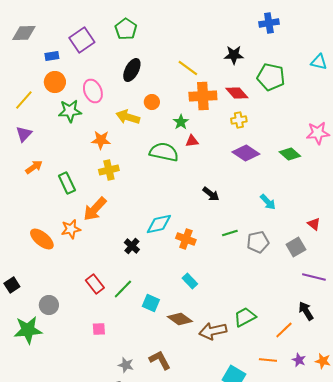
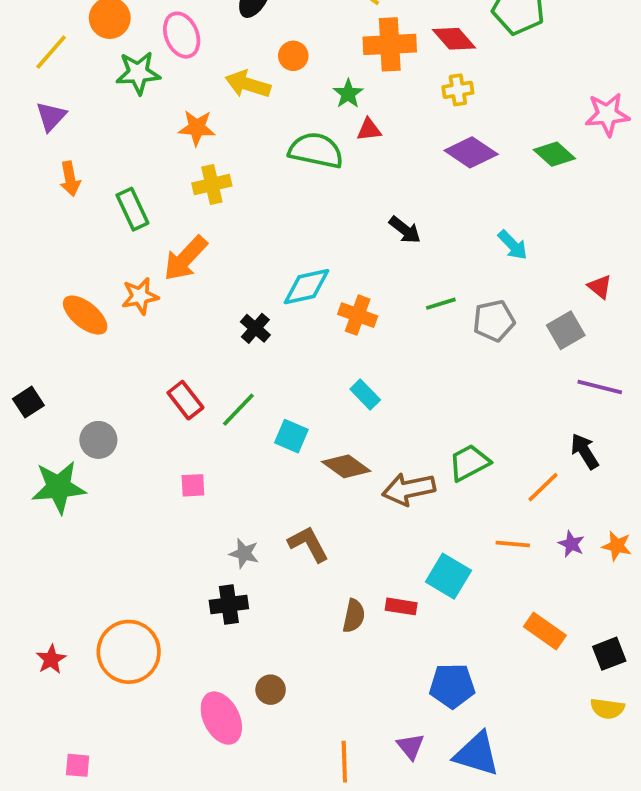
orange arrow: (34, 167) -> (70, 179), turned 114

